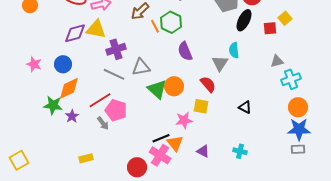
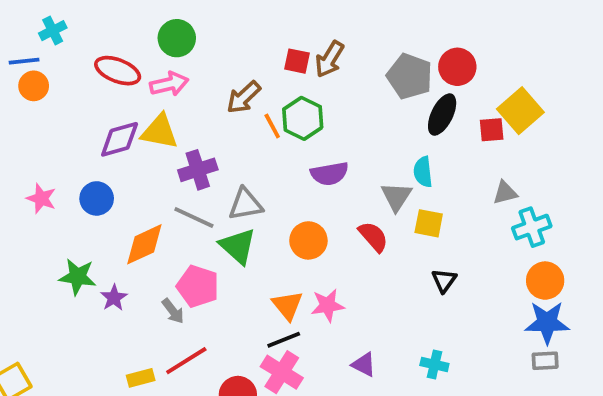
yellow square: (285, 18) -> (520, 111), size x1.6
purple semicircle: (185, 51) -> (329, 174), turned -78
orange diamond: (69, 88) -> (144, 244), moved
green triangle: (157, 89) -> (238, 246), moved
red line: (100, 100) -> (186, 361), moved
yellow square: (201, 106) -> (429, 223), moved
black triangle: (245, 107) -> (444, 281), turned 40
orange triangle: (175, 143) -> (287, 305), moved

